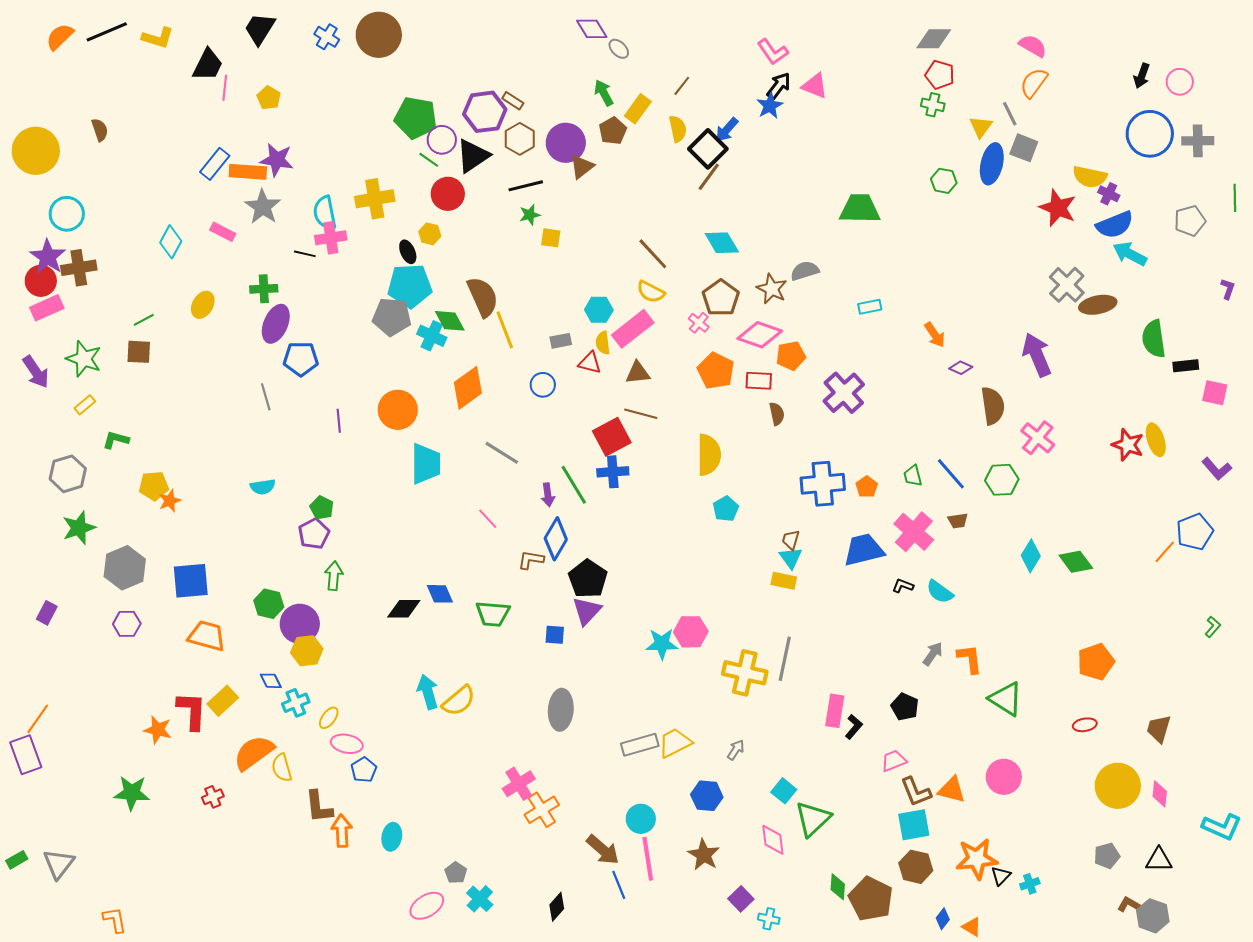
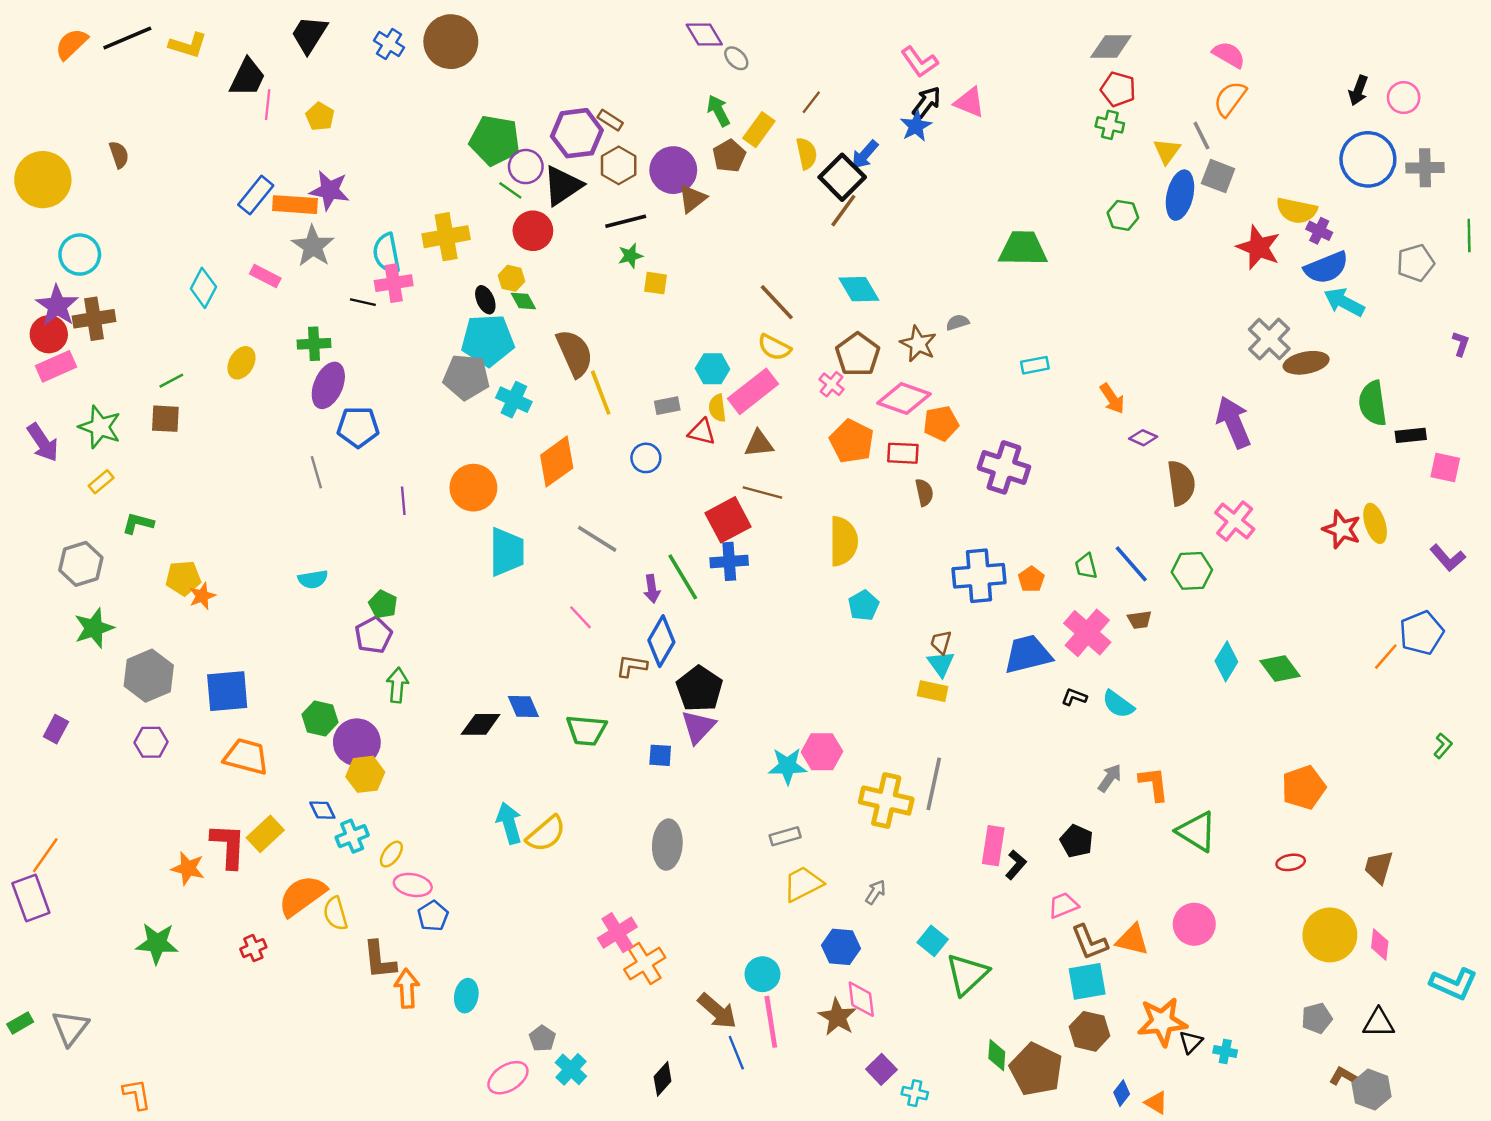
gray semicircle: (805, 271) -> (958, 322), size x0.7
green diamond: (450, 321) -> (523, 301), moved, size x0.7
purple cross: (844, 393) -> (1004, 467), turned -30
gray rectangle: (640, 745) -> (785, 836), moved, size x0.7
pink diamond: (773, 840) -> (861, 999), moved
cyan cross: (1030, 884) -> (1225, 1052), turned 30

